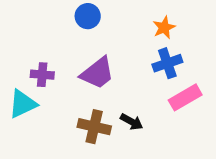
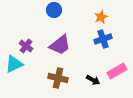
purple cross: (42, 75) -> (26, 46), turned 32
pink rectangle: (185, 97) -> (117, 71), moved
black arrow: (132, 122) -> (93, 80), moved

